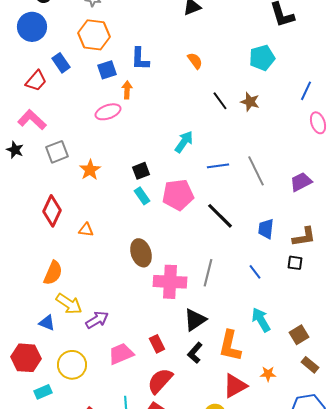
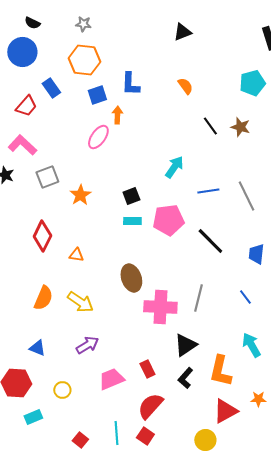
pink ellipse: (108, 112) -> (98, 137), turned -35
cyan rectangle: (142, 196) -> (132, 221), turned -54
yellow arrow: (69, 304) -> (80, 302), moved
yellow circle: (72, 365) -> (62, 390), size x0.6

